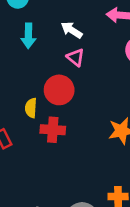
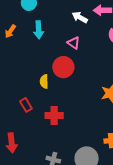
white arrow: (72, 30) -> (80, 17), moved
red cross: (53, 130) -> (54, 115), moved

